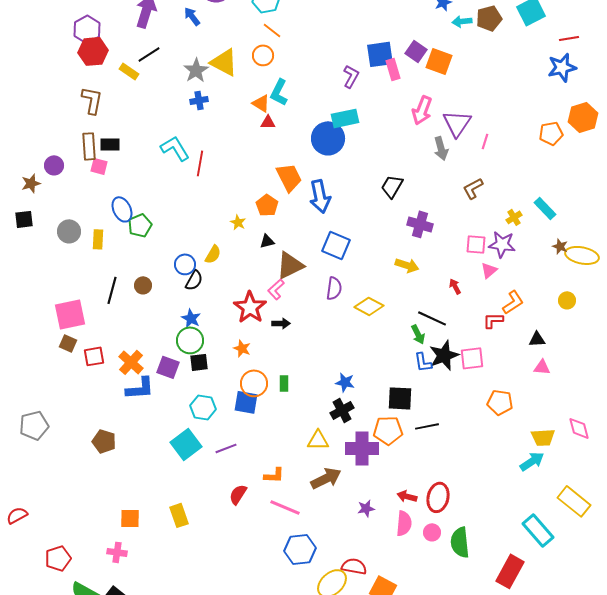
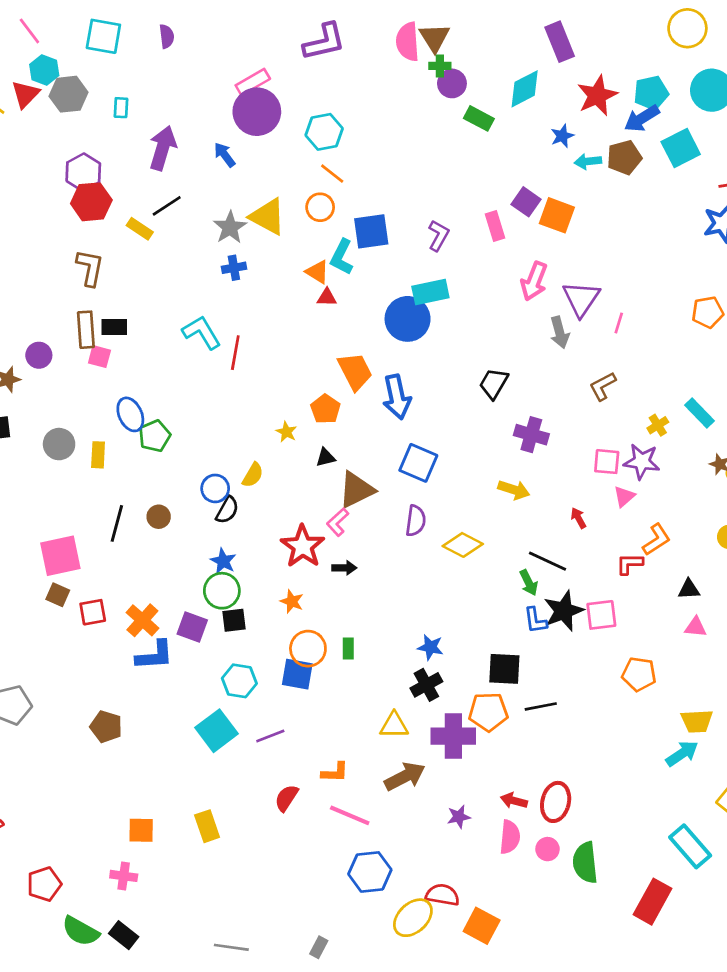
blue square: (380, 54) -> (371, 231), moved

